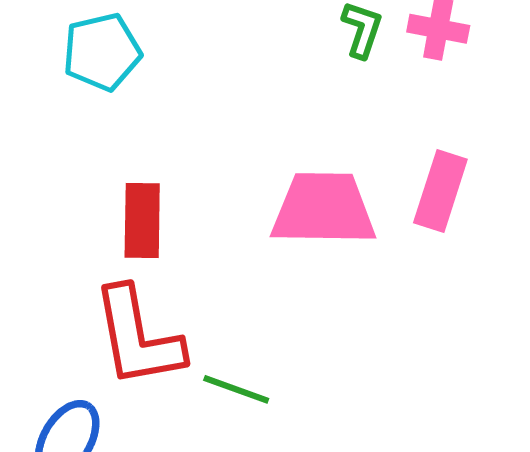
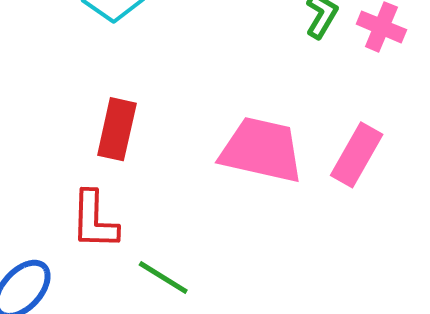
red L-shape: (138, 337) -> (94, 220), size x0.7

